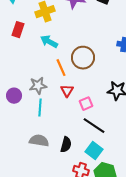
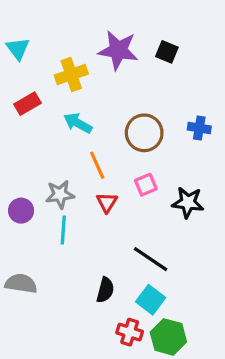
red rectangle: (18, 30) -> (28, 104), turned 42
brown circle: (83, 58) -> (144, 133), moved
pink square: (86, 104) -> (146, 185), moved
gray semicircle: (39, 141) -> (21, 284), moved

